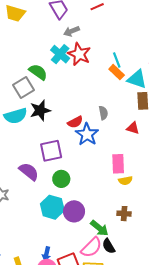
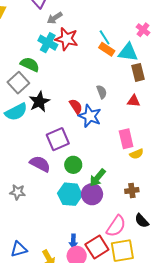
red semicircle: (75, 122) -> (76, 106), turned -84
brown cross: (124, 214) -> (132, 191), moved
green arrow: (99, 228) -> (98, 178), moved, turned 102
black semicircle: (109, 246) -> (142, 221), moved

